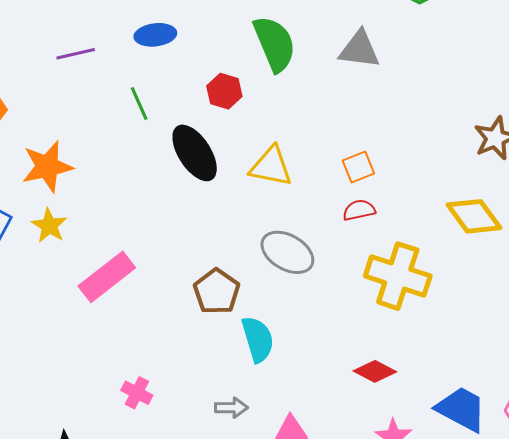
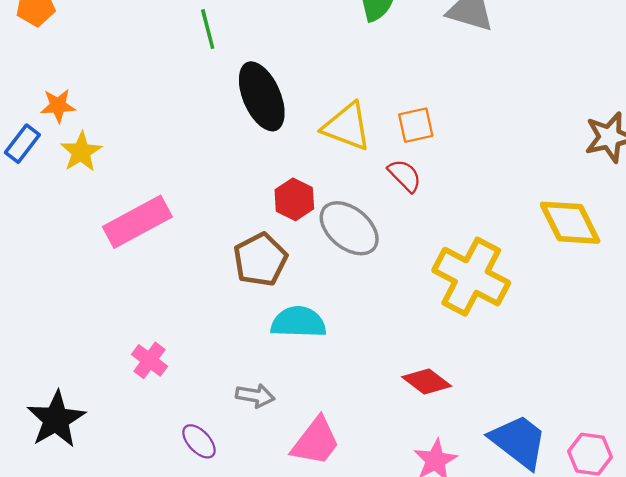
red hexagon: (224, 91) -> (294, 199), moved
orange star: (47, 167) -> (58, 106), moved, size x0.6
orange square: (358, 167) -> (416, 125), moved
red semicircle: (359, 210) -> (405, 176), moved, turned 48
cyan semicircle: (258, 339) -> (298, 322), turned -81

